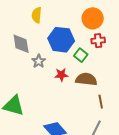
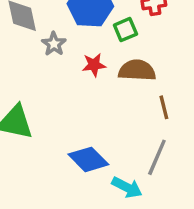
green square: (81, 55) -> (125, 30), turned 32

